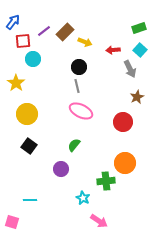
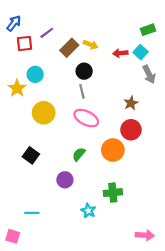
brown rectangle: (65, 32) -> (69, 48), moved
cyan square: (140, 50) -> (141, 52), moved
cyan circle: (33, 59) -> (35, 74), moved
gray arrow: (130, 69) -> (149, 74), moved
brown star: (137, 97) -> (131, 103), moved
yellow circle: (27, 114) -> (44, 113), moved
orange circle: (125, 163) -> (113, 150), moved
pink arrow: (99, 221) -> (145, 235), moved, turned -30

